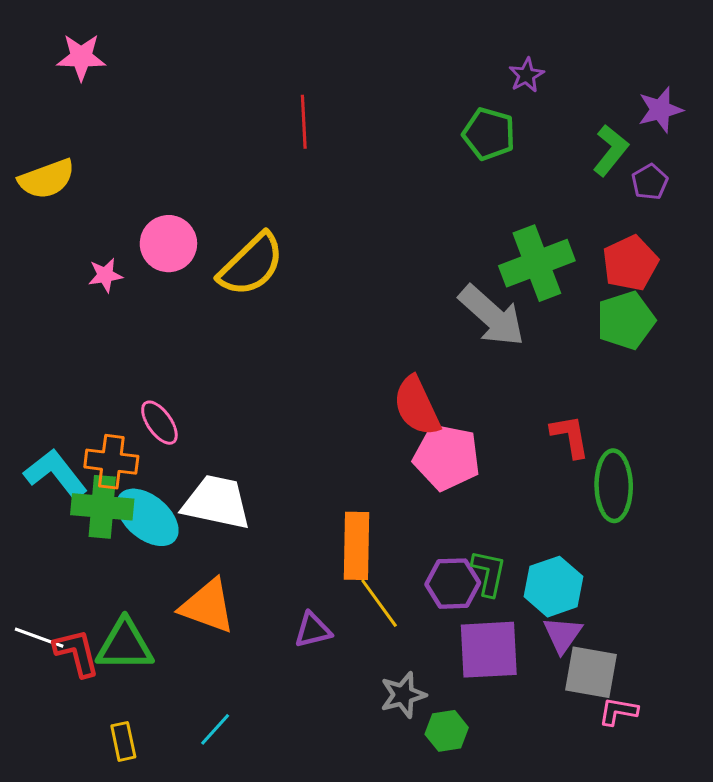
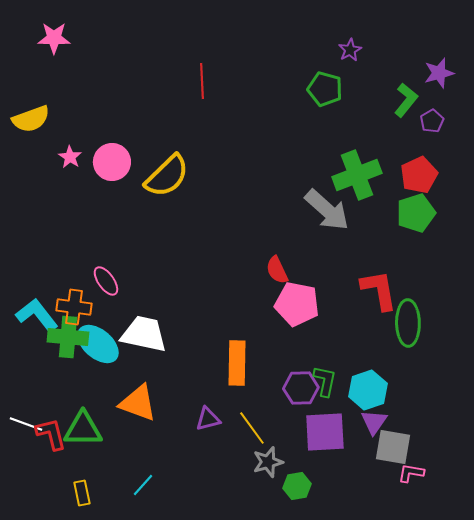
pink star: (105, 275) -> (70, 157), moved, turned -30
red semicircle: (417, 406) -> (277, 270), size x0.7
red L-shape: (570, 436) -> (379, 290), size x1.4
yellow line: (379, 603) -> (252, 428), moved

